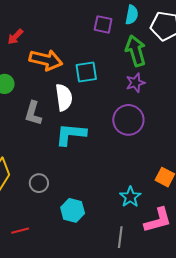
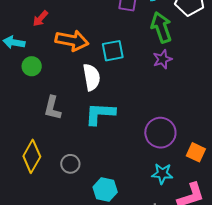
gray L-shape: (33, 113) -> (53, 108), moved
purple circle: (128, 120) -> (160, 133), moved
cyan star: (130, 197) -> (162, 174), turned -30

